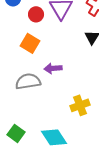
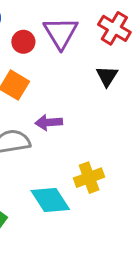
cyan diamond: (54, 137) -> (50, 200), moved

